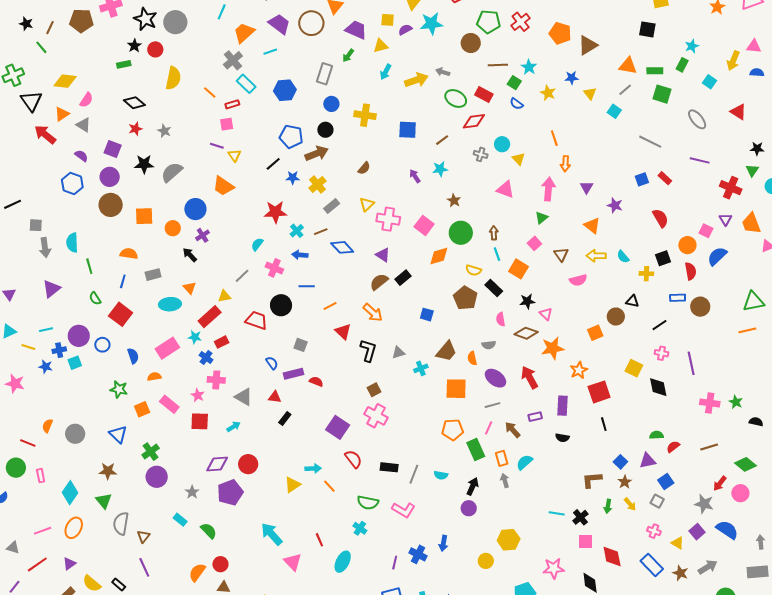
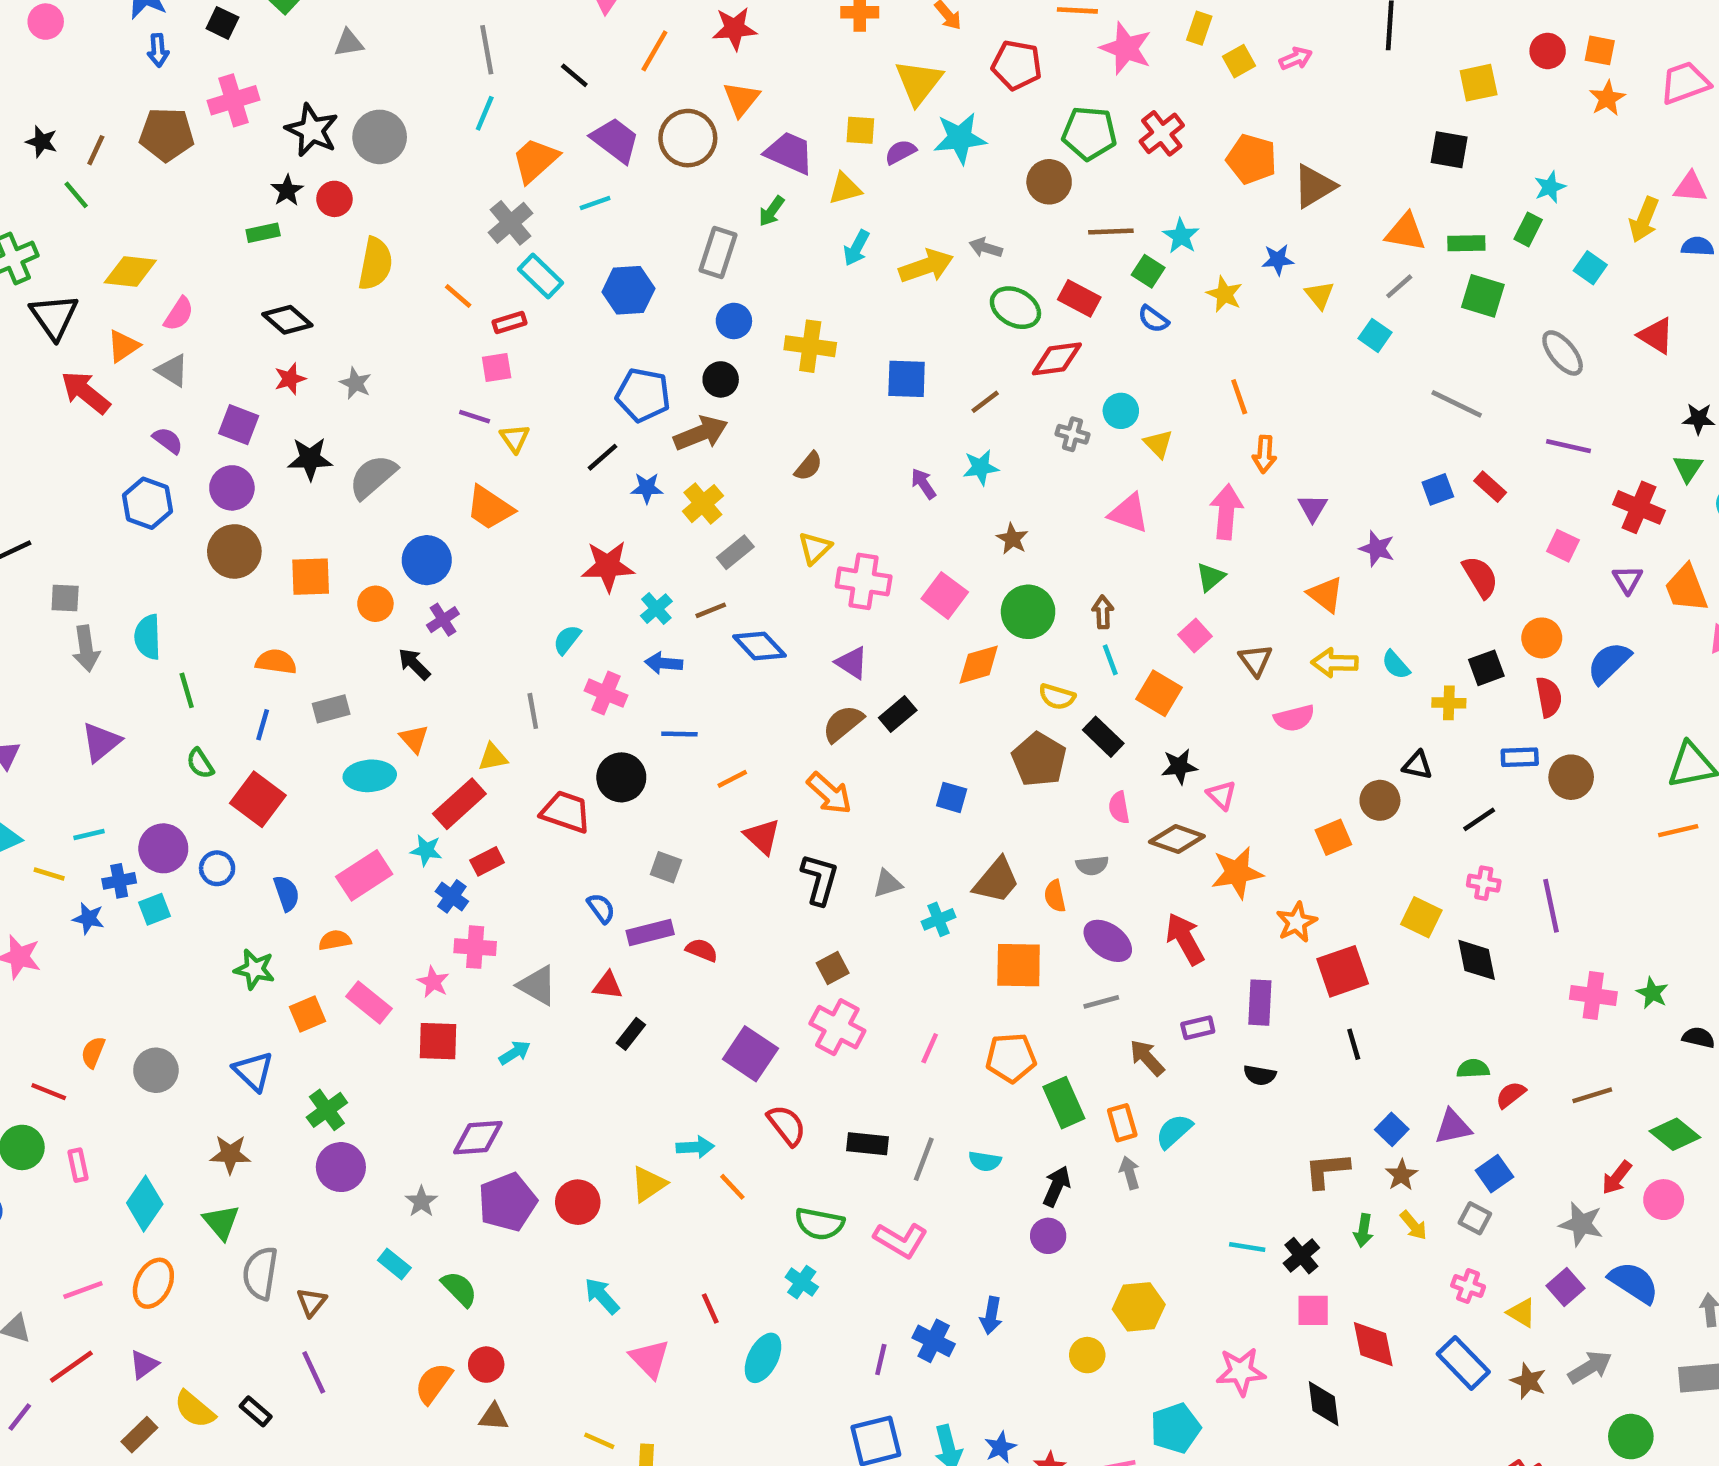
pink square: (706, 231) -> (1563, 546), moved
gray line: (242, 276) -> (533, 711), turned -56
pink line: (489, 428) -> (930, 1048), moved
red circle: (248, 464) -> (578, 1202), moved
cyan arrow: (272, 534) -> (602, 1296), size x0.7

